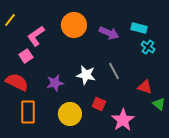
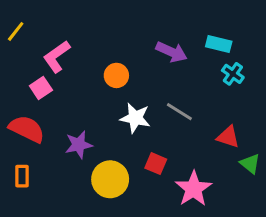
orange circle: (74, 25) -> (116, 75), moved, size x0.6
gray line: (114, 71) -> (179, 112), turned -30
purple star: (55, 83) -> (79, 145), moved
orange rectangle: (28, 112) -> (22, 176), moved, size x0.6

